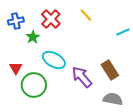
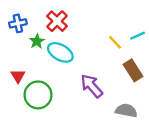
yellow line: (86, 15) -> (115, 42), moved
cyan ellipse: (54, 60) -> (60, 52), moved
brown rectangle: (110, 70) -> (133, 70), moved

